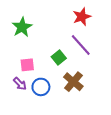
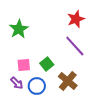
green square: (59, 58) -> (47, 64), moved

